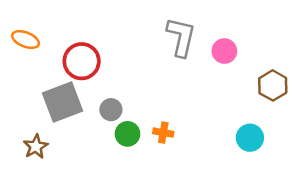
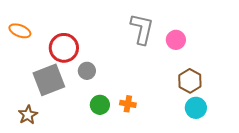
brown hexagon: (273, 85) -> (190, 81), moved
gray circle: (111, 110) -> (87, 71), moved

